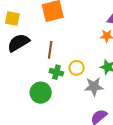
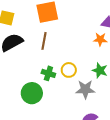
brown line: (50, 50) -> (44, 41), moved

